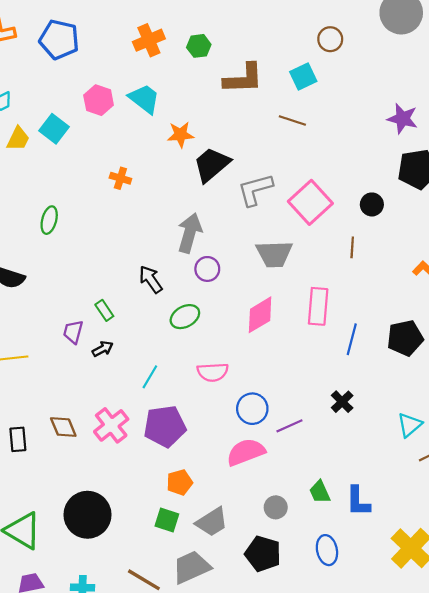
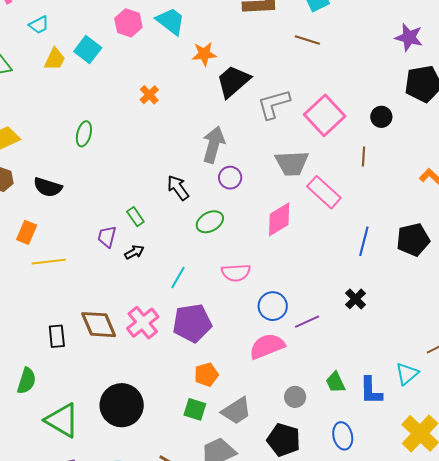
orange cross: (120, 178) -> (149, 95), turned 30
pink rectangle: (318, 306) -> (324, 192), moved, turned -52
cyan triangle: (410, 425) -> (407, 374), moved
brown diamond: (63, 427) -> (99, 325), size x1.4

